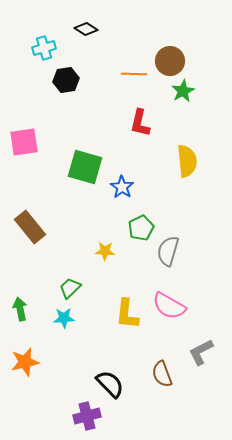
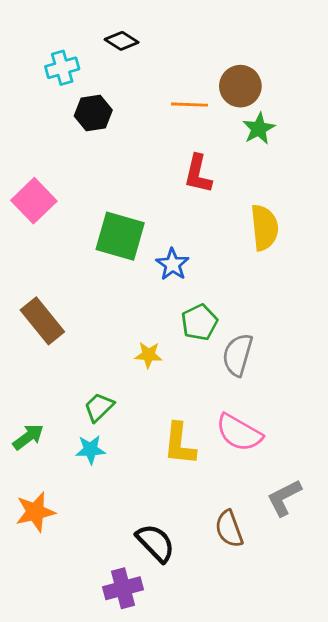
pink square: (24, 142) -> (34, 201), turned -36
green arrow: (20, 309) -> (28, 437), turned 65

